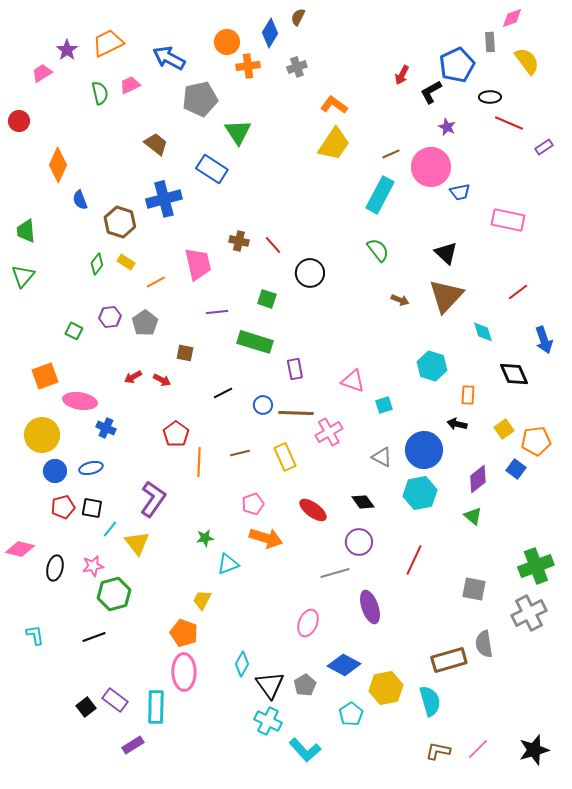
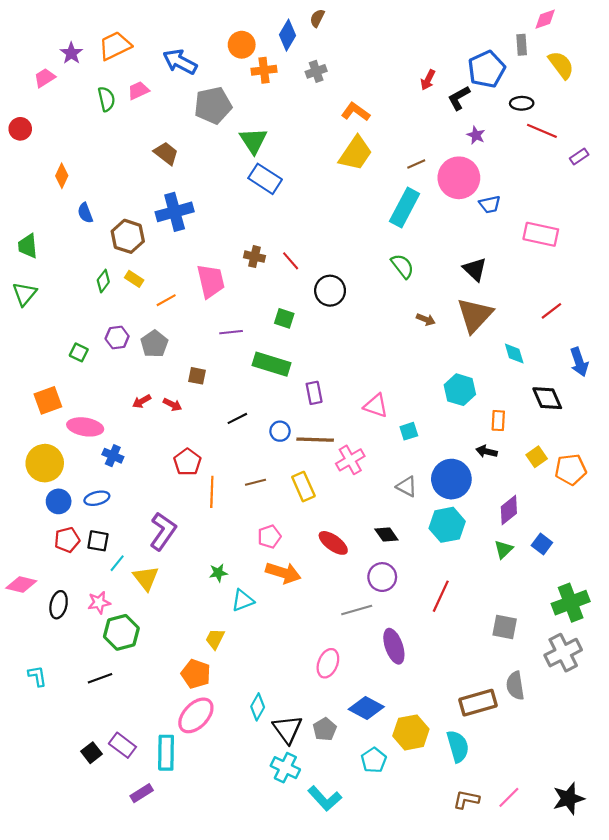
orange diamond: (58, 165) -> (62, 176), size x0.7
blue rectangle: (212, 169) -> (265, 179), moved
blue square: (516, 469) -> (542, 544), moved
green triangle: (473, 516) -> (504, 549), turned 36
pink ellipse: (184, 672) -> (196, 715), turned 45

